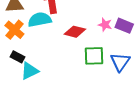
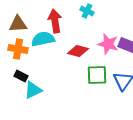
pink star: (105, 25) -> (108, 44), size x1.5
orange cross: (14, 30) -> (18, 49), turned -30

